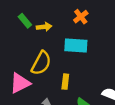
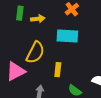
green rectangle: (25, 21) -> (20, 13), turned 48

